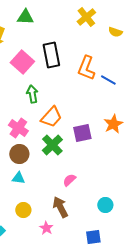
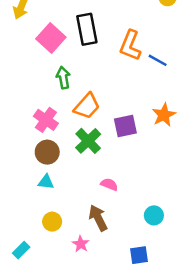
pink semicircle: (69, 180) -> (109, 184), turned 64

